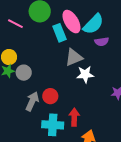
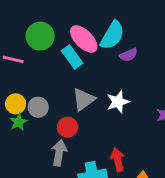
gray triangle: (74, 57) -> (84, 99), moved
gray circle: (24, 73) -> (38, 107), moved
red circle: (50, 96) -> (67, 127), moved

